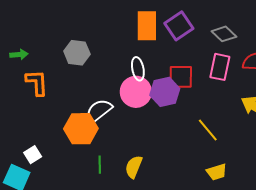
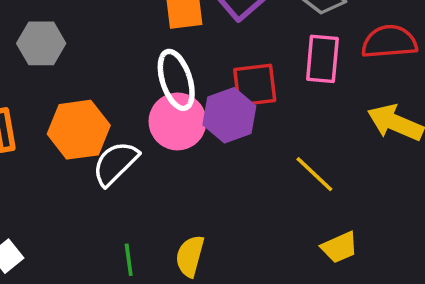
gray hexagon: (77, 53) -> (41, 43), moved
white ellipse: (138, 69) -> (176, 80), size x1.4
orange hexagon: (81, 129) -> (79, 130), moved

